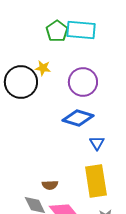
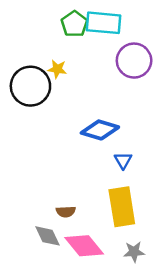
purple circle: (83, 82) -> (134, 61), moved

